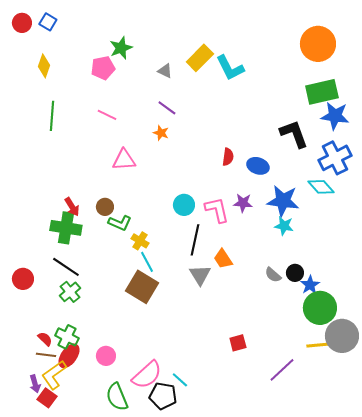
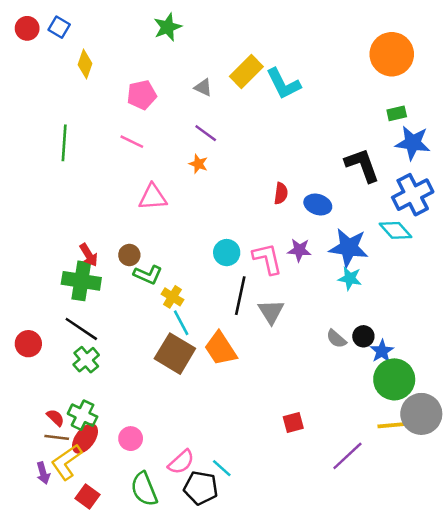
green star: (121, 48) -> (168, 27), moved
yellow diamond: (44, 66) -> (85, 64), moved
pink pentagon: (103, 68) -> (142, 95), moved
green rectangle: (322, 92) -> (397, 113), size x0.5
orange trapezoid: (223, 259) -> (221, 349), moved, size x1.4
gray triangle: (200, 275) -> (271, 312), moved
pink semicircle: (147, 375) -> (181, 462), size x0.7
red square: (47, 398) -> (87, 496), moved

